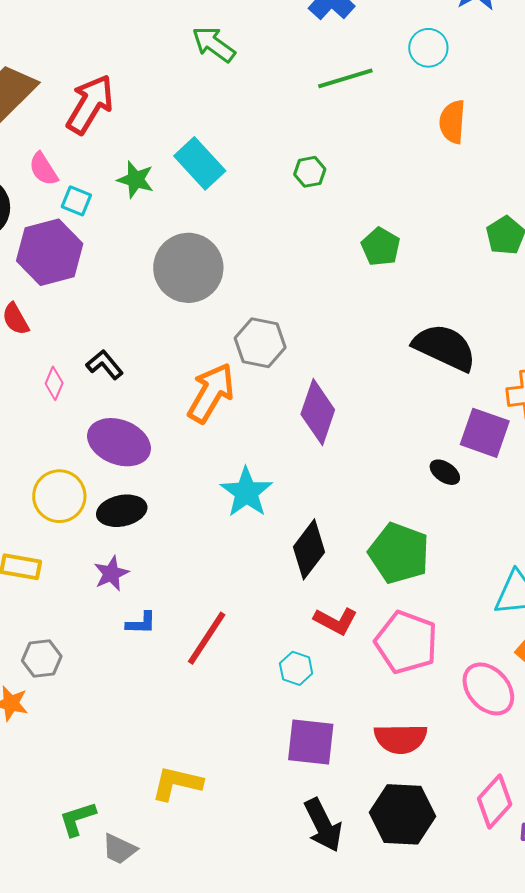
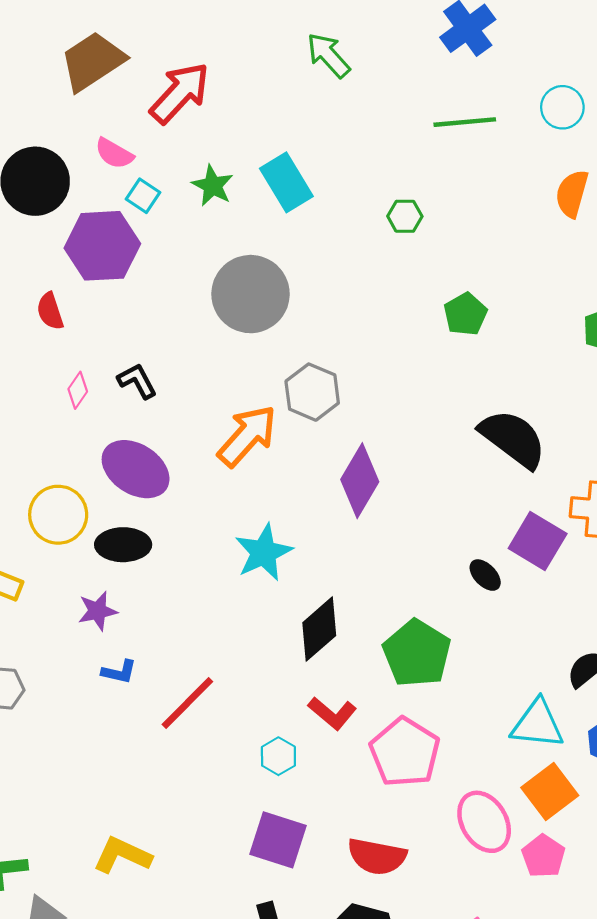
pink semicircle: (43, 169) -> (114, 154), turned -39

